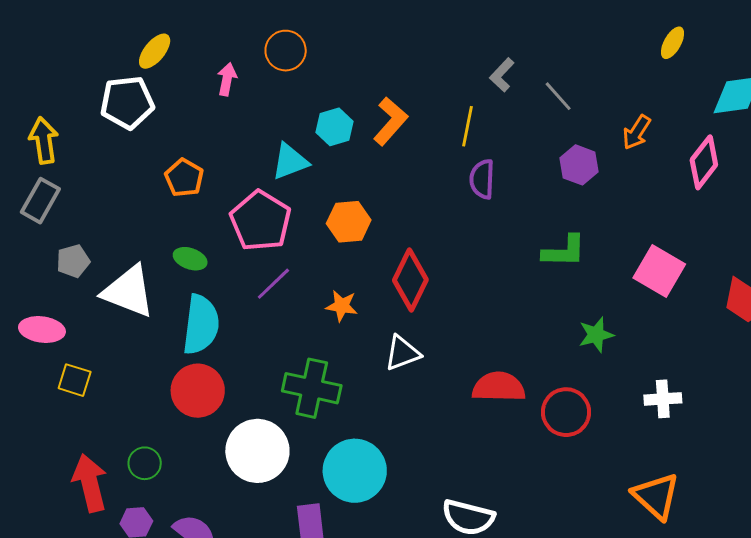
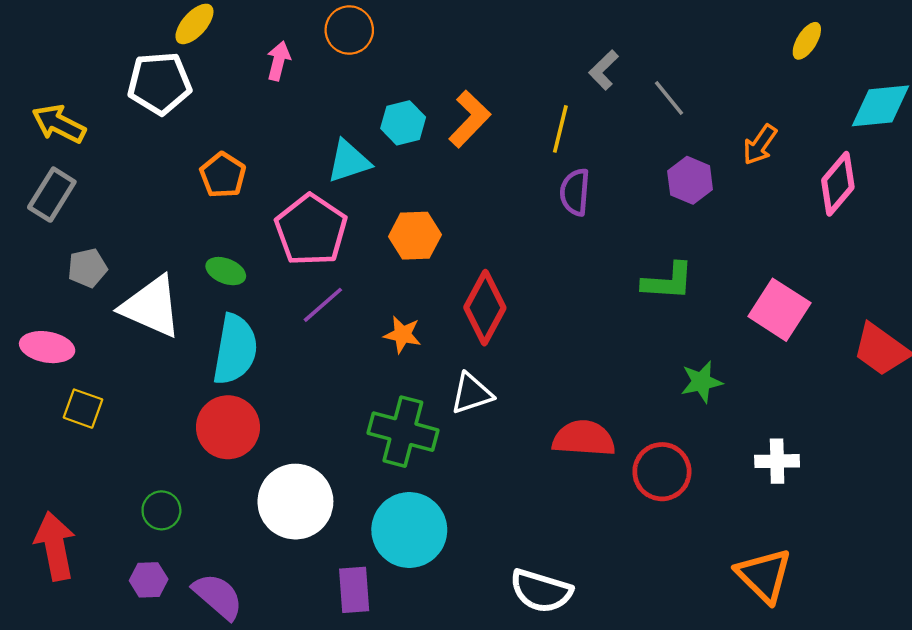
yellow arrow: (44, 140) -> (59, 124), turned -57
green cross: (312, 388) -> (403, 432), moved
red arrow: (90, 483) -> (55, 546), moved

